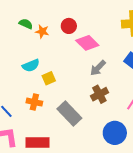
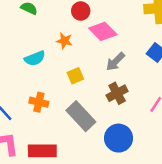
orange star: (42, 31) -> (64, 41), moved
yellow square: (49, 78) -> (75, 76), moved
blue circle: (115, 133) -> (119, 138), moved

